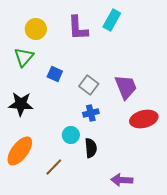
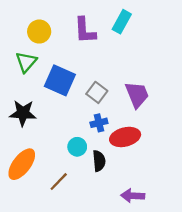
blue square: (55, 74) -> (60, 80), size x1.8
red ellipse: (144, 119) -> (125, 137), moved

